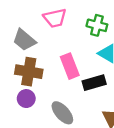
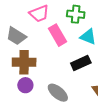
pink rectangle: (70, 66) -> (58, 35), moved

